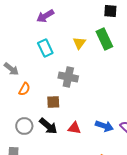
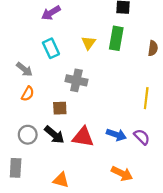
green rectangle: (104, 39) -> (116, 38), turned 35
gray arrow: (11, 69) -> (24, 69), moved
red triangle: (74, 128) -> (83, 137), size x1.5

